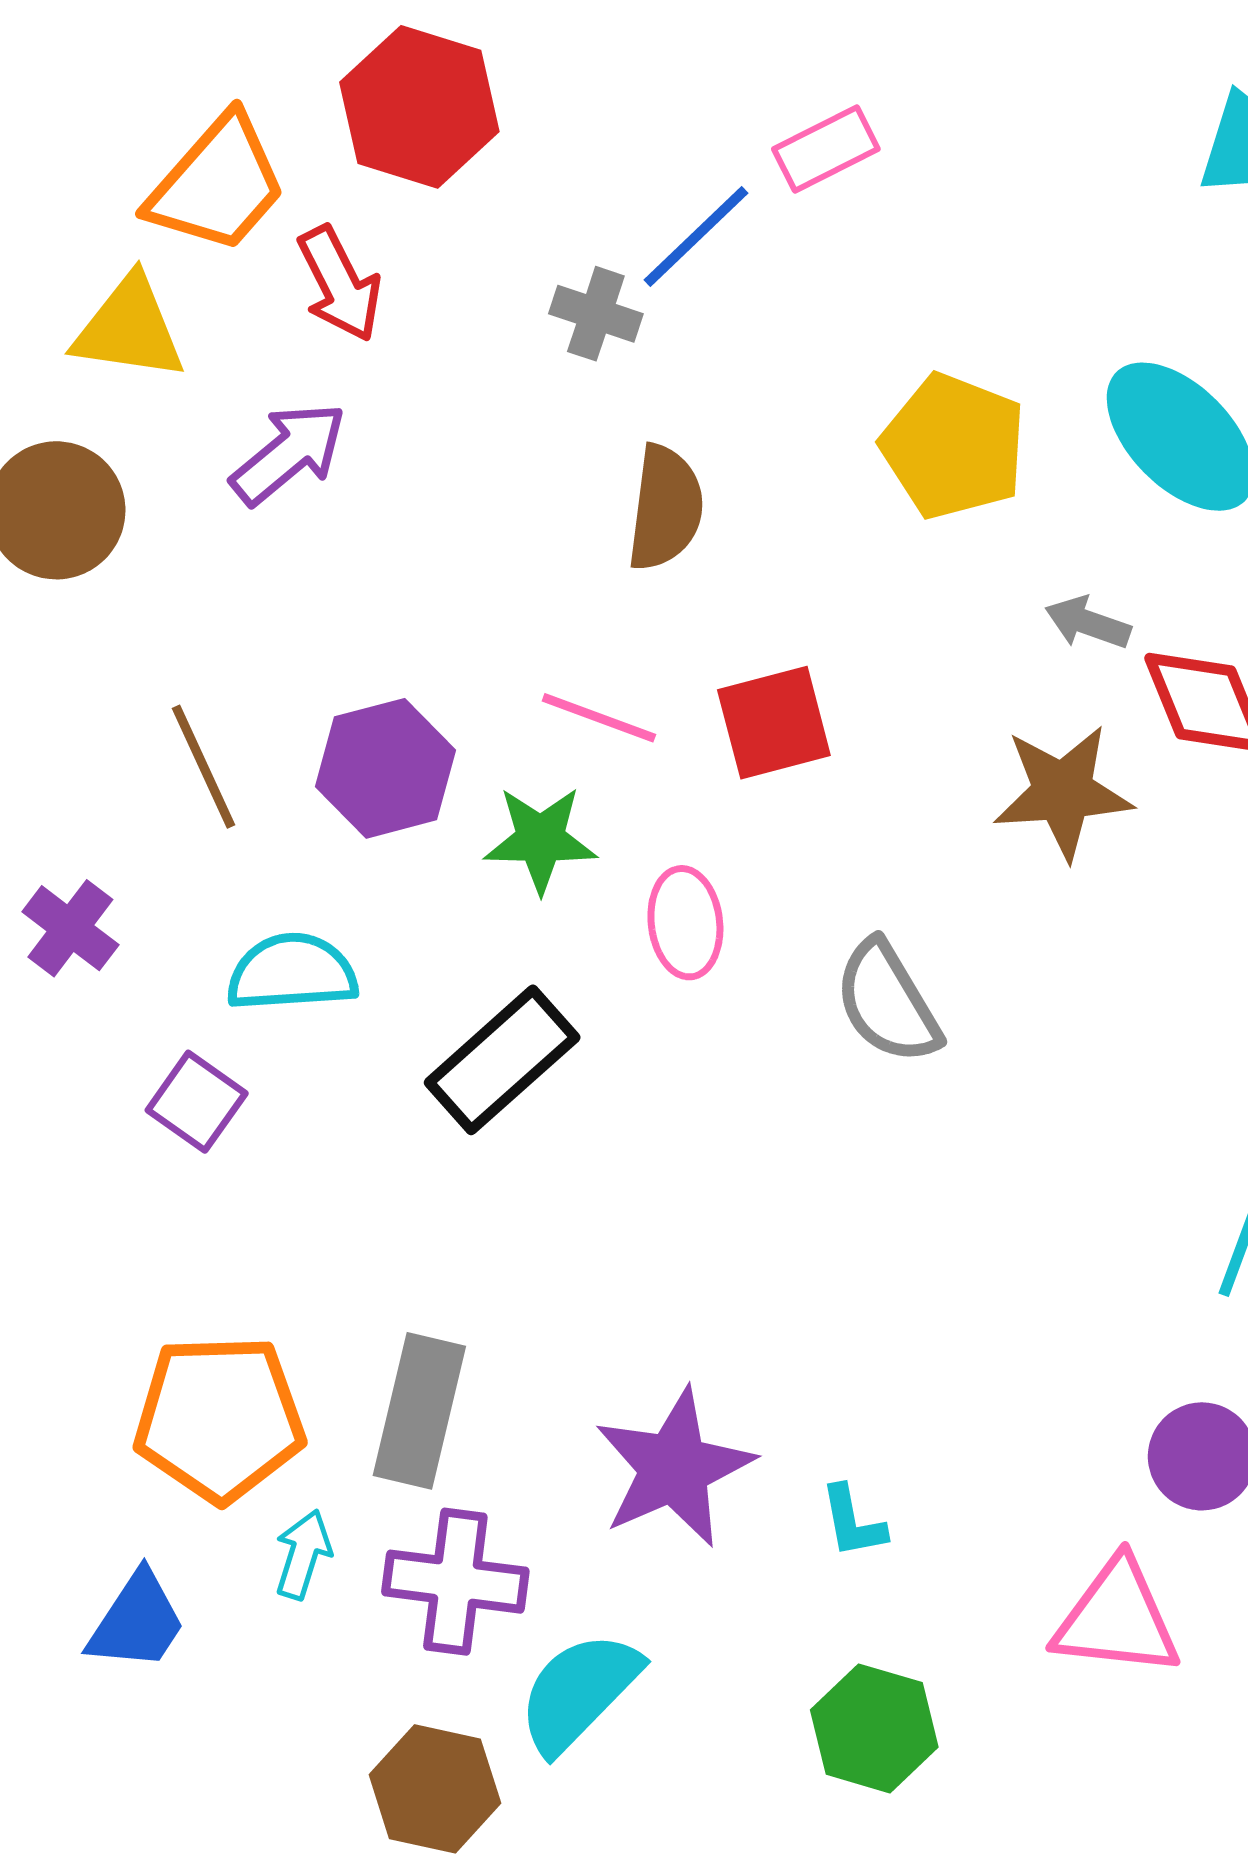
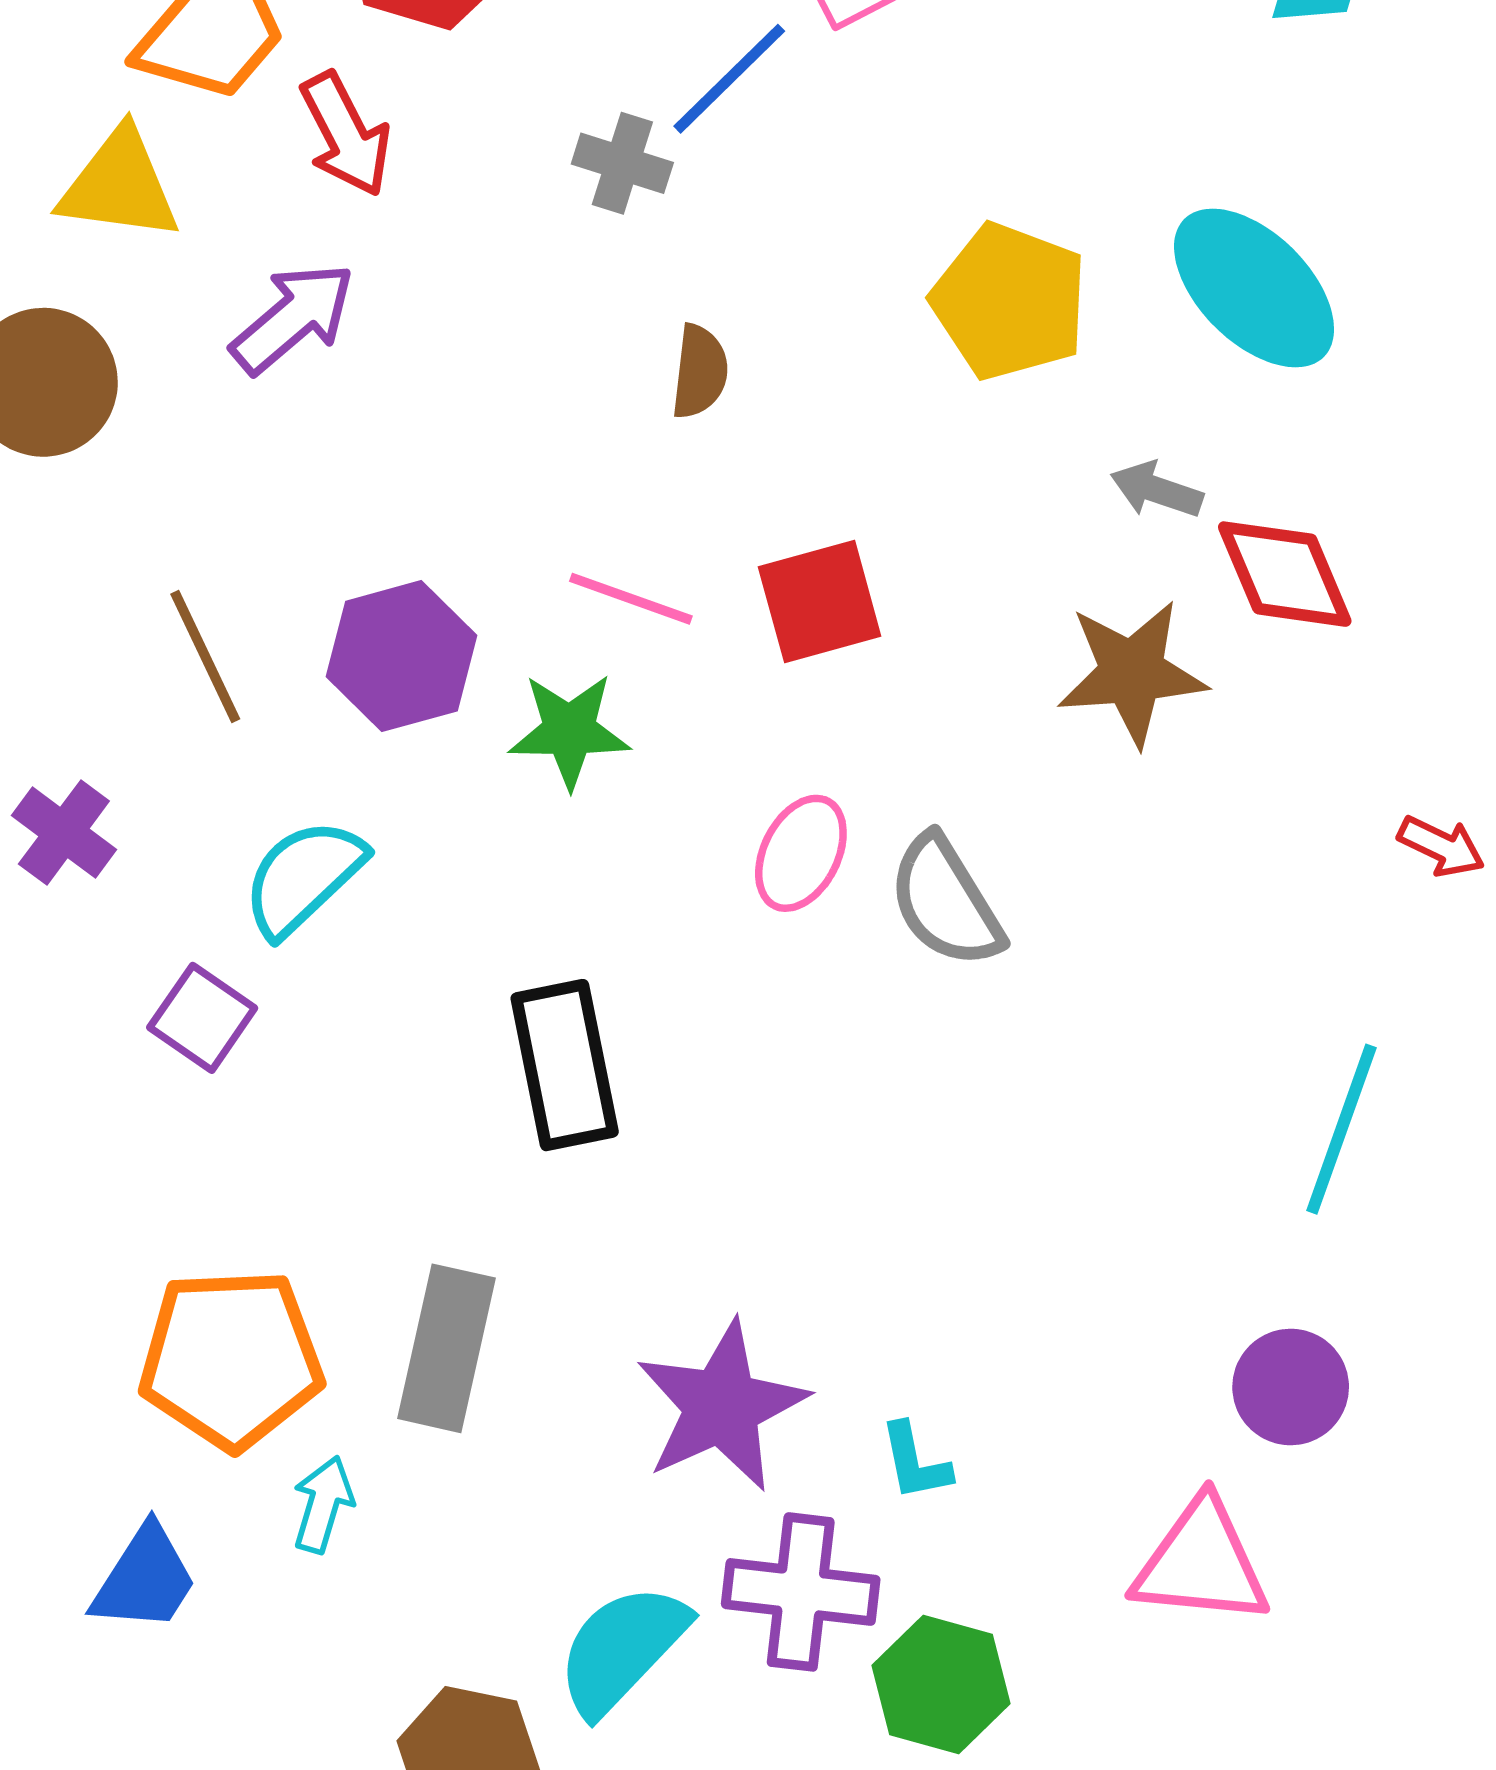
brown semicircle: (665, 508) -> (700, 372), size x0.7
pink ellipse: (685, 923) -> (801, 853), moved, turned 34
cyan semicircle: (292, 973) -> (303, 877), turned -39
black rectangle: (502, 1060) -> (565, 1065), moved, turned -59
purple cross: (455, 1582) -> (801, 1592), moved

